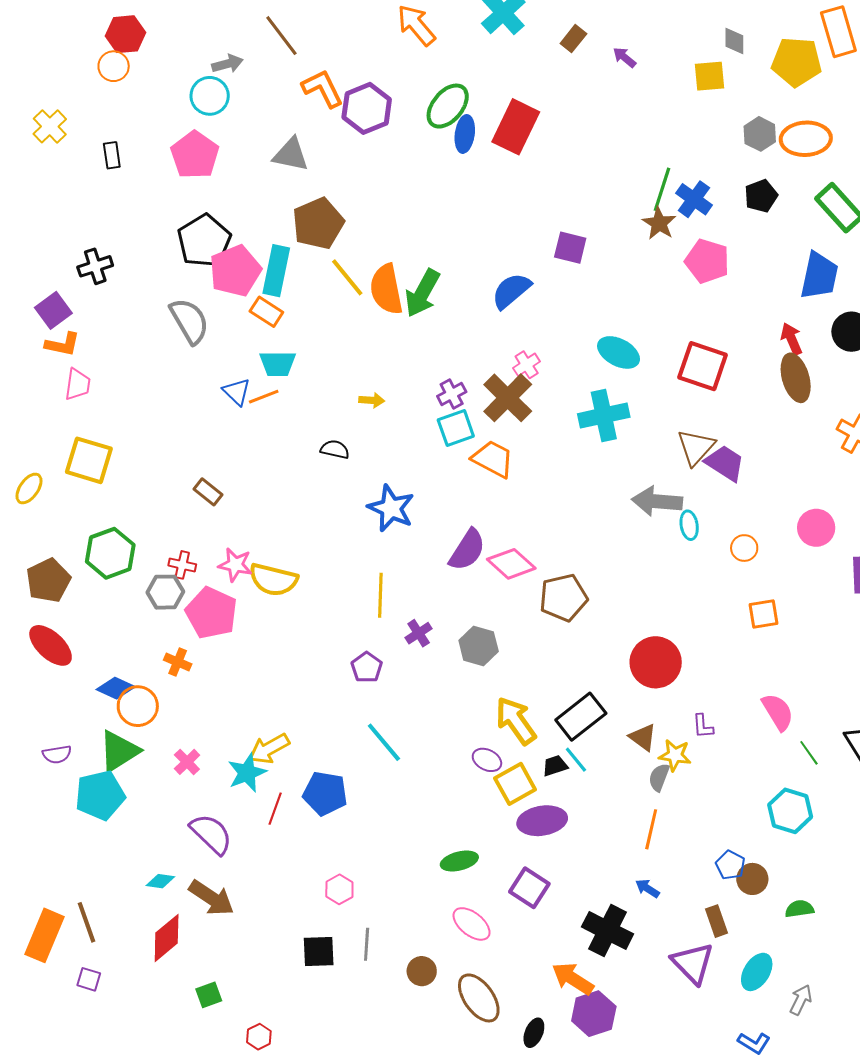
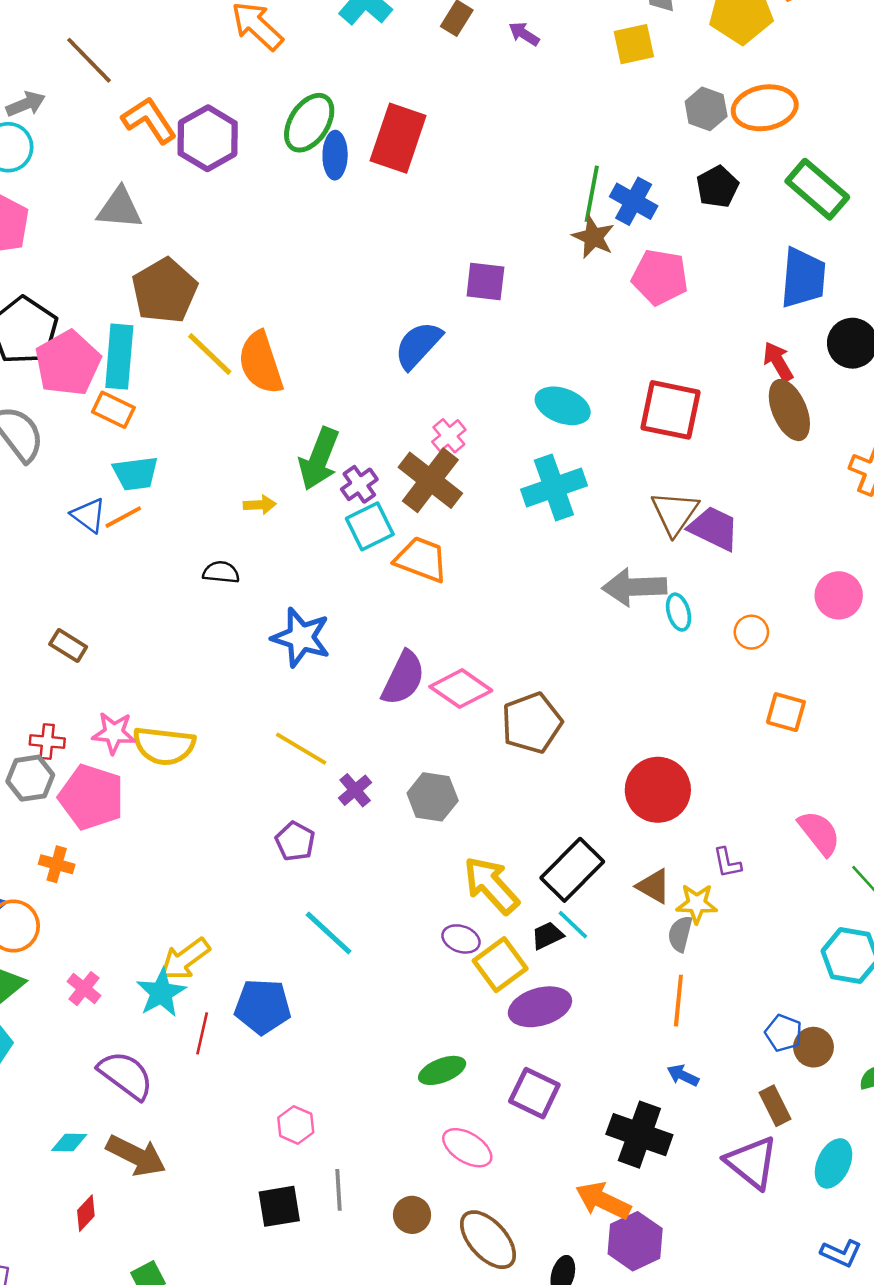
green arrow: (422, 293) -> (319, 459), moved
yellow line: (380, 595) -> (301, 749), turned -54
orange square: (763, 614) -> (786, 712), turned 32
red diamond: (167, 938) -> (86, 1213), size x0.6

